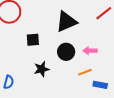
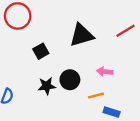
black square: (33, 40) -> (41, 51), turned -32
black circle: (66, 52) -> (70, 80), moved

